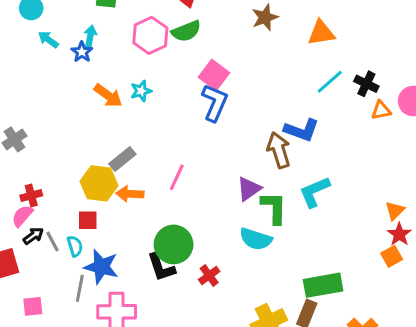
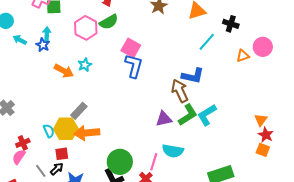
black cross: (366, 84) -> (231, 24), moved
pink line: (177, 177) -> (154, 162), moved
purple triangle: (249, 189) -> (164, 119), turned 30
orange arrow: (130, 194) -> (87, 133), size x1.4
green L-shape: (274, 208) -> (188, 115), moved, turned 65
black arrow: (33, 236) -> (57, 169), moved
cyan semicircle: (75, 246) -> (49, 131), moved
orange square: (392, 256) -> (263, 150), turned -32

